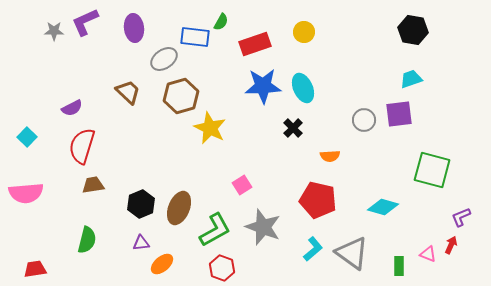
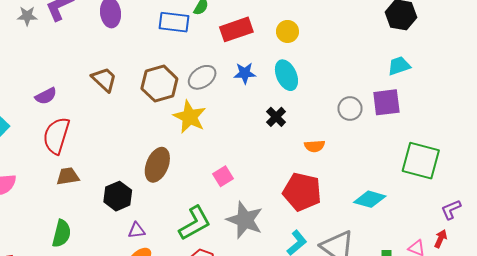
yellow circle: (304, 32) -> (287, 31), moved
gray ellipse: (164, 59) -> (202, 77), moved
blue star: (263, 86) -> (245, 73), size x0.6
brown ellipse: (179, 208) -> (157, 165), moved
purple triangle: (141, 243) -> (137, 230), moved

